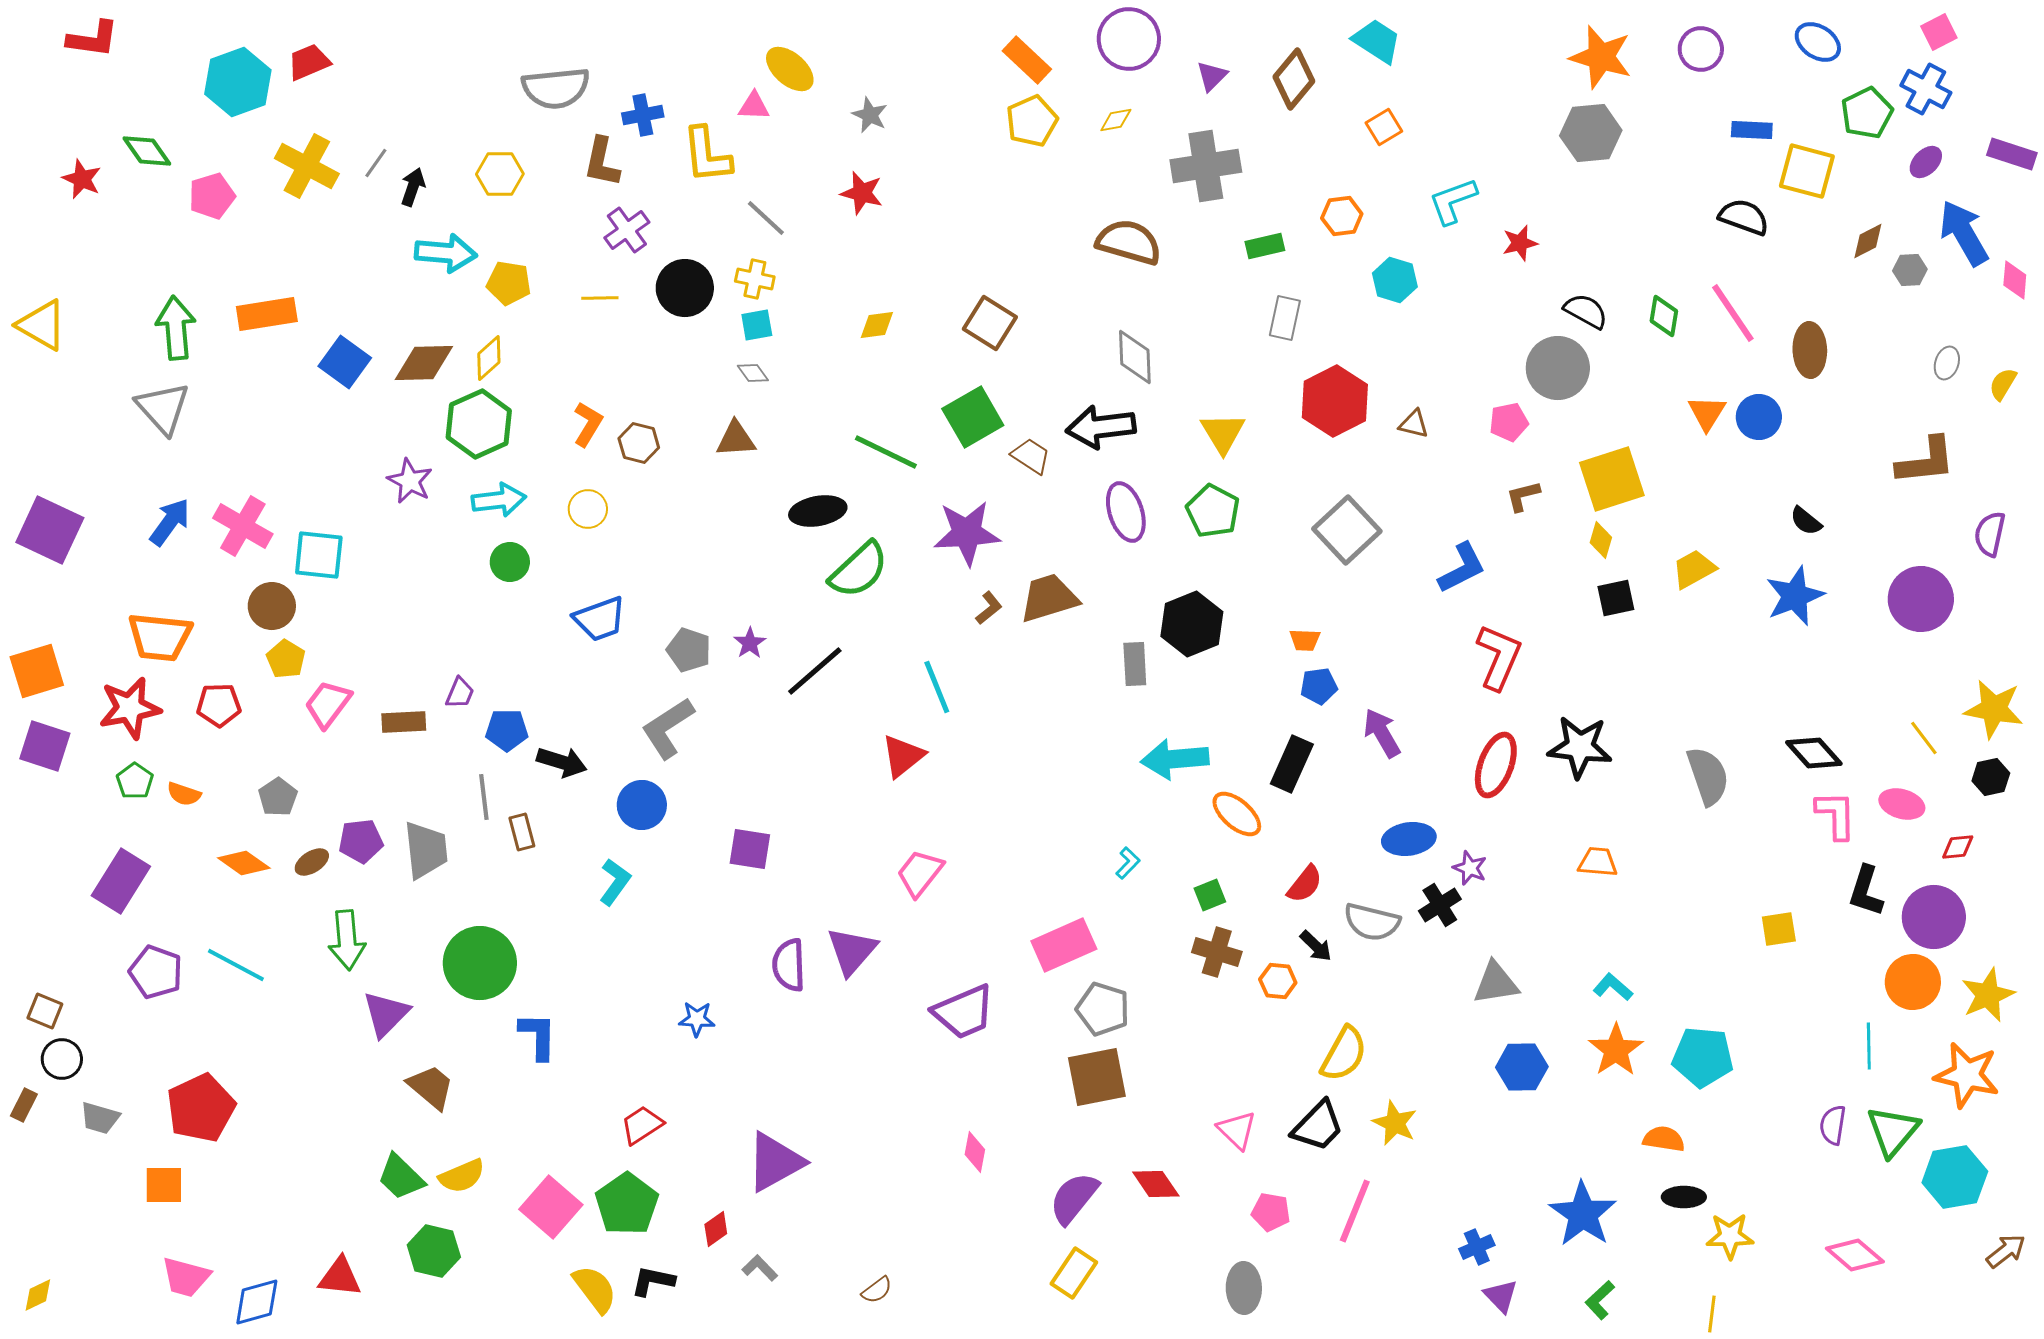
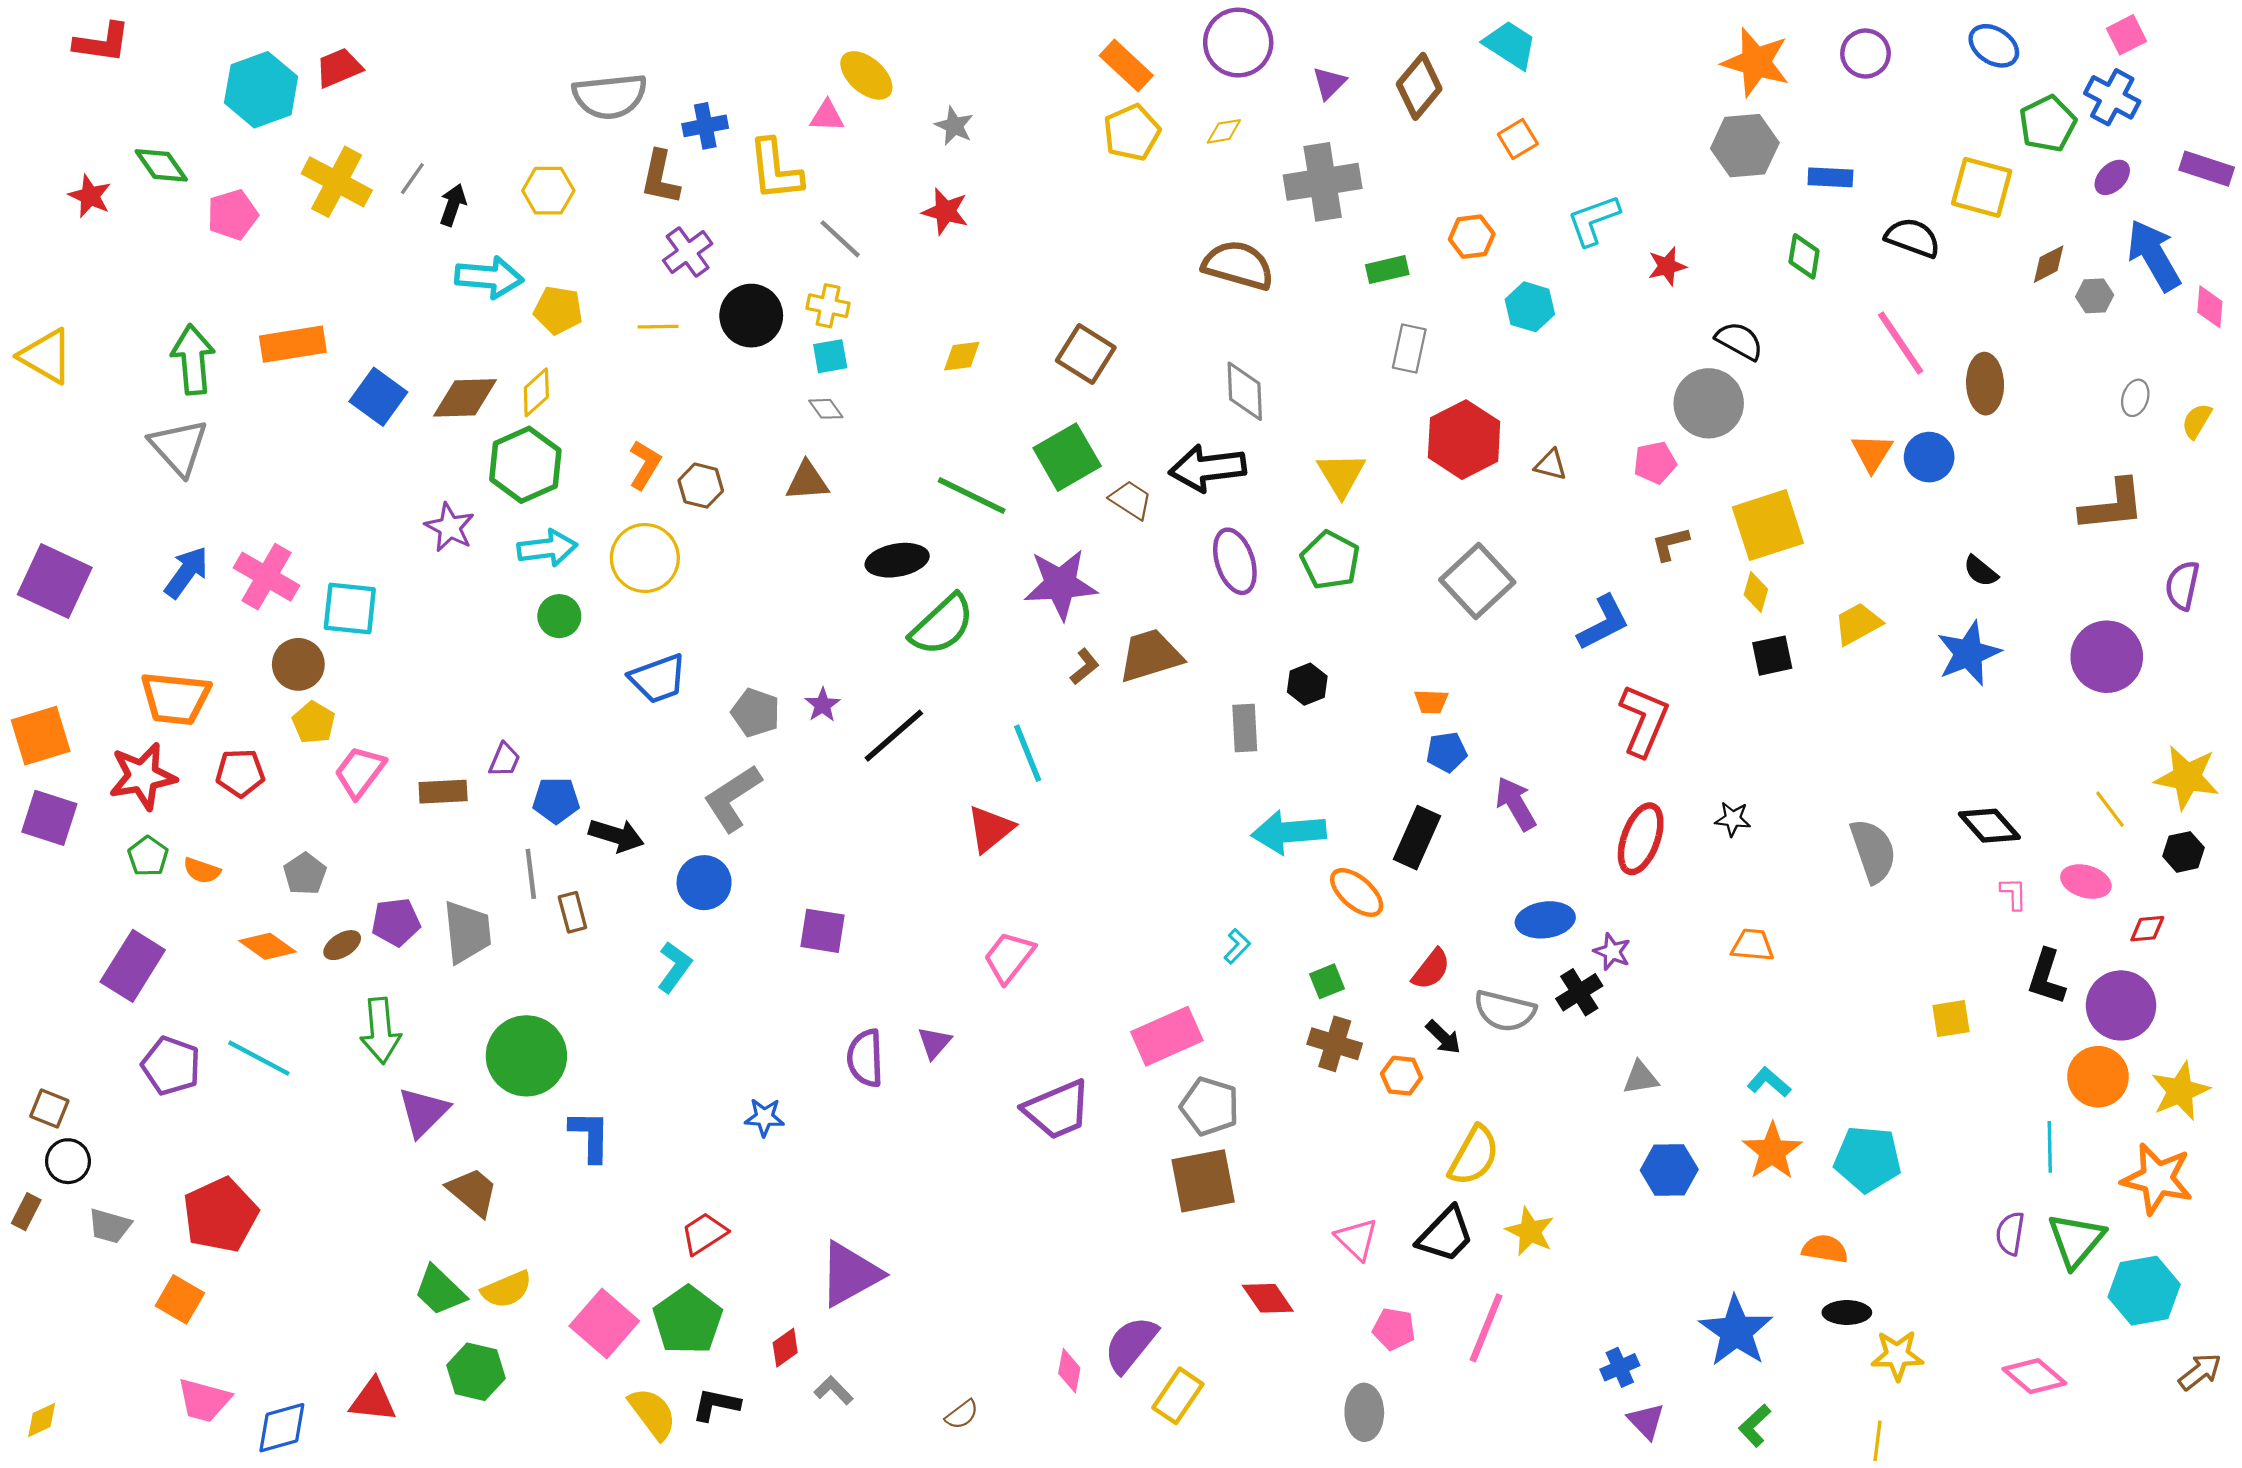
blue rectangle: (1752, 130) -> (1830, 177), moved
green diamond: (1664, 316) -> (1804, 256), moved
yellow circle: (588, 509) -> (645, 558), size x1.6
black hexagon: (1192, 624) -> (1307, 684), size x0.6
black star: (1580, 747) -> (1733, 819), size x0.5
pink L-shape: (1836, 815) -> (2014, 894), size x0.6
purple triangle: (852, 951) -> (934, 1043), size x0.6
gray triangle: (1496, 983) -> (1641, 1078), size x0.7
pink diamond: (975, 1152) -> (1069, 1371), moved
orange square: (164, 1185) -> (180, 1299), turned 30
purple semicircle: (1074, 1198) -> (1131, 1344), moved

